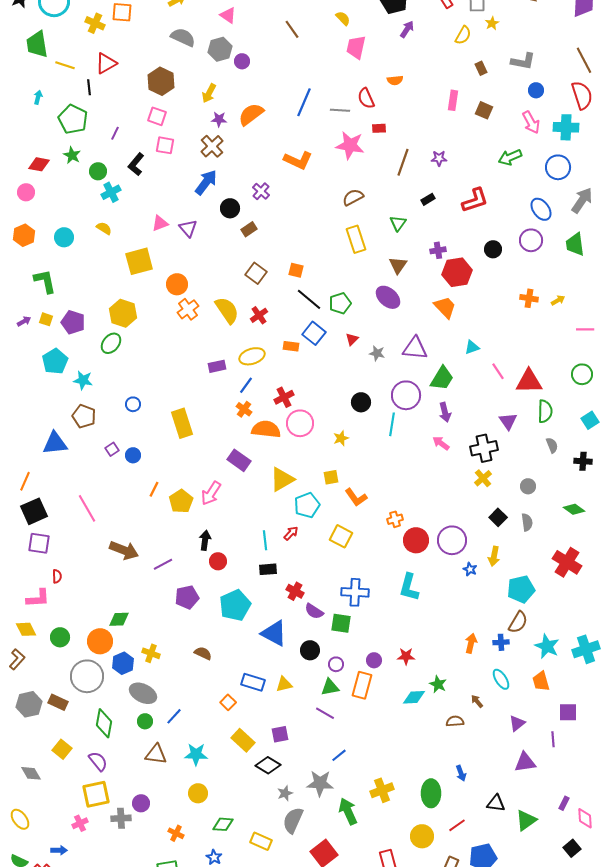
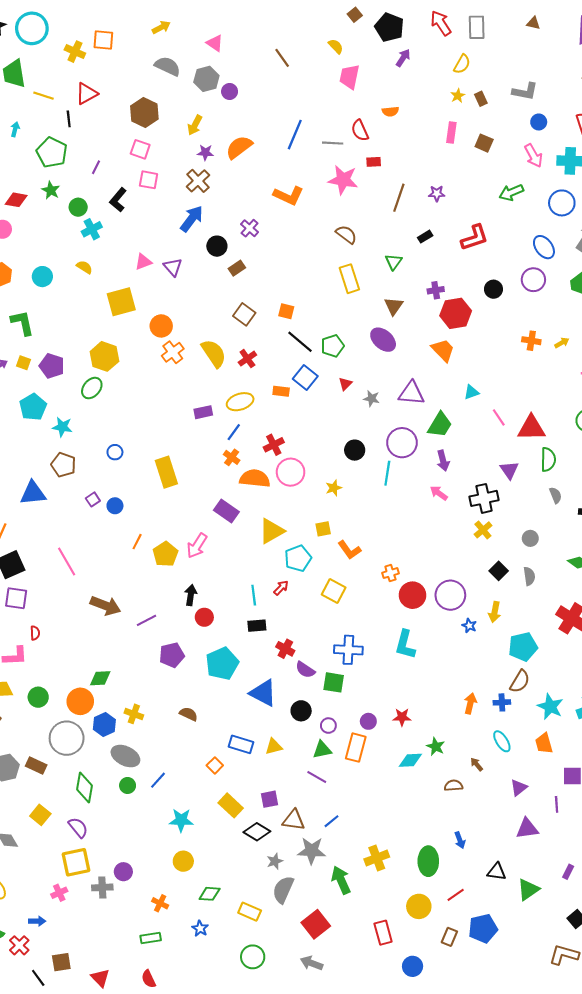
yellow star: (492, 23) -> (458, 96), moved
brown semicircle: (353, 197) -> (346, 234), turned 65
brown triangle: (156, 754) -> (294, 820), moved

